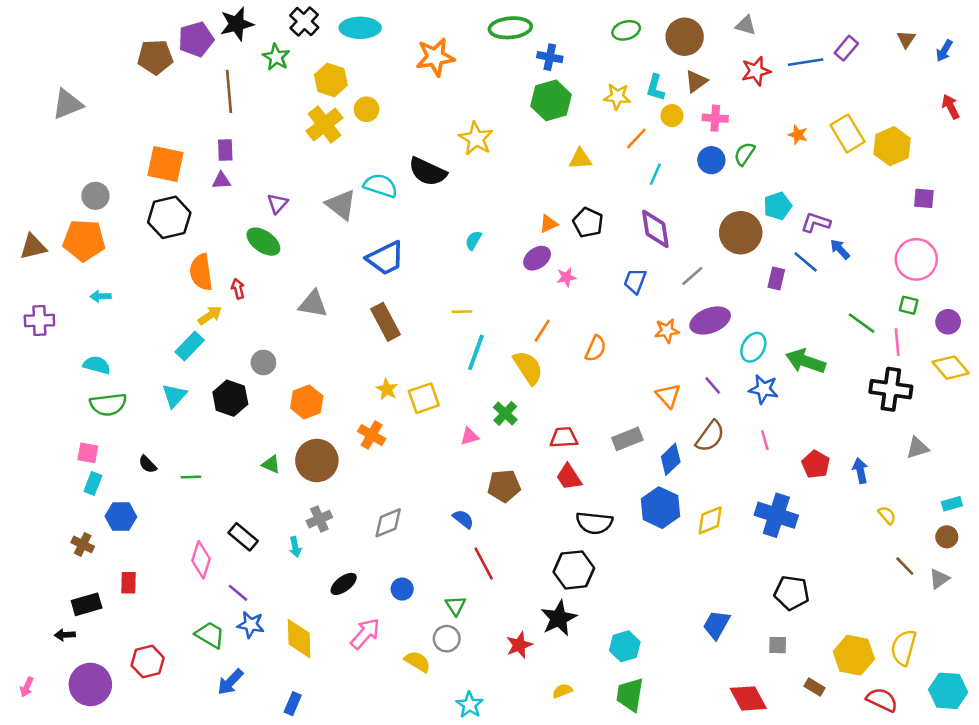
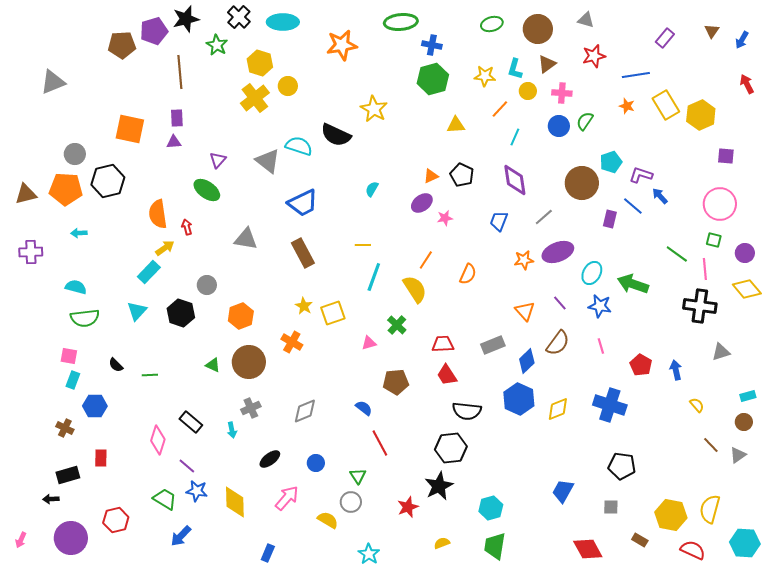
blue line: (806, 62) -> (636, 75), moved
black hexagon: (169, 217) -> (108, 181), moved
blue rectangle: (293, 704) -> (268, 553), moved

